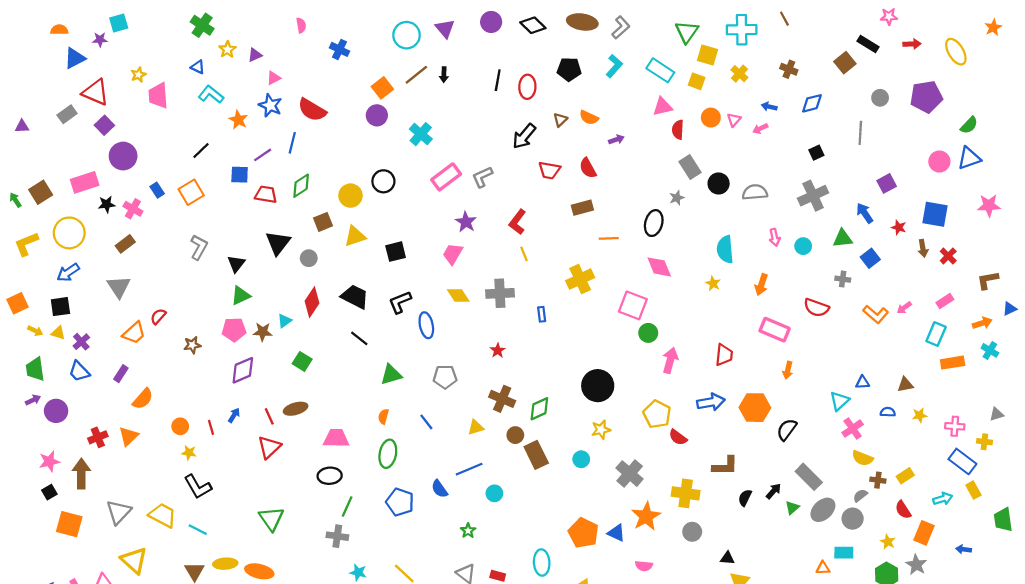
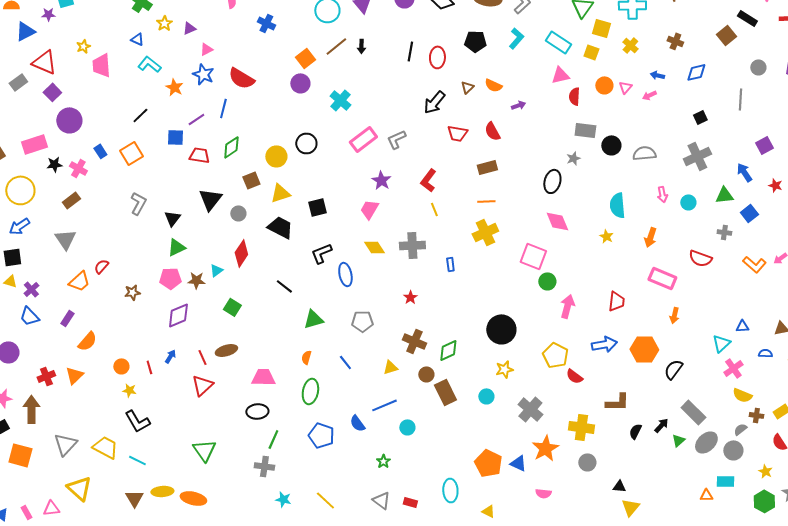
gray rectangle: (690, 167) -> (585, 130), turned -50
orange line: (609, 238) -> (486, 201), moved
black trapezoid: (355, 297) -> (280, 227), moved

